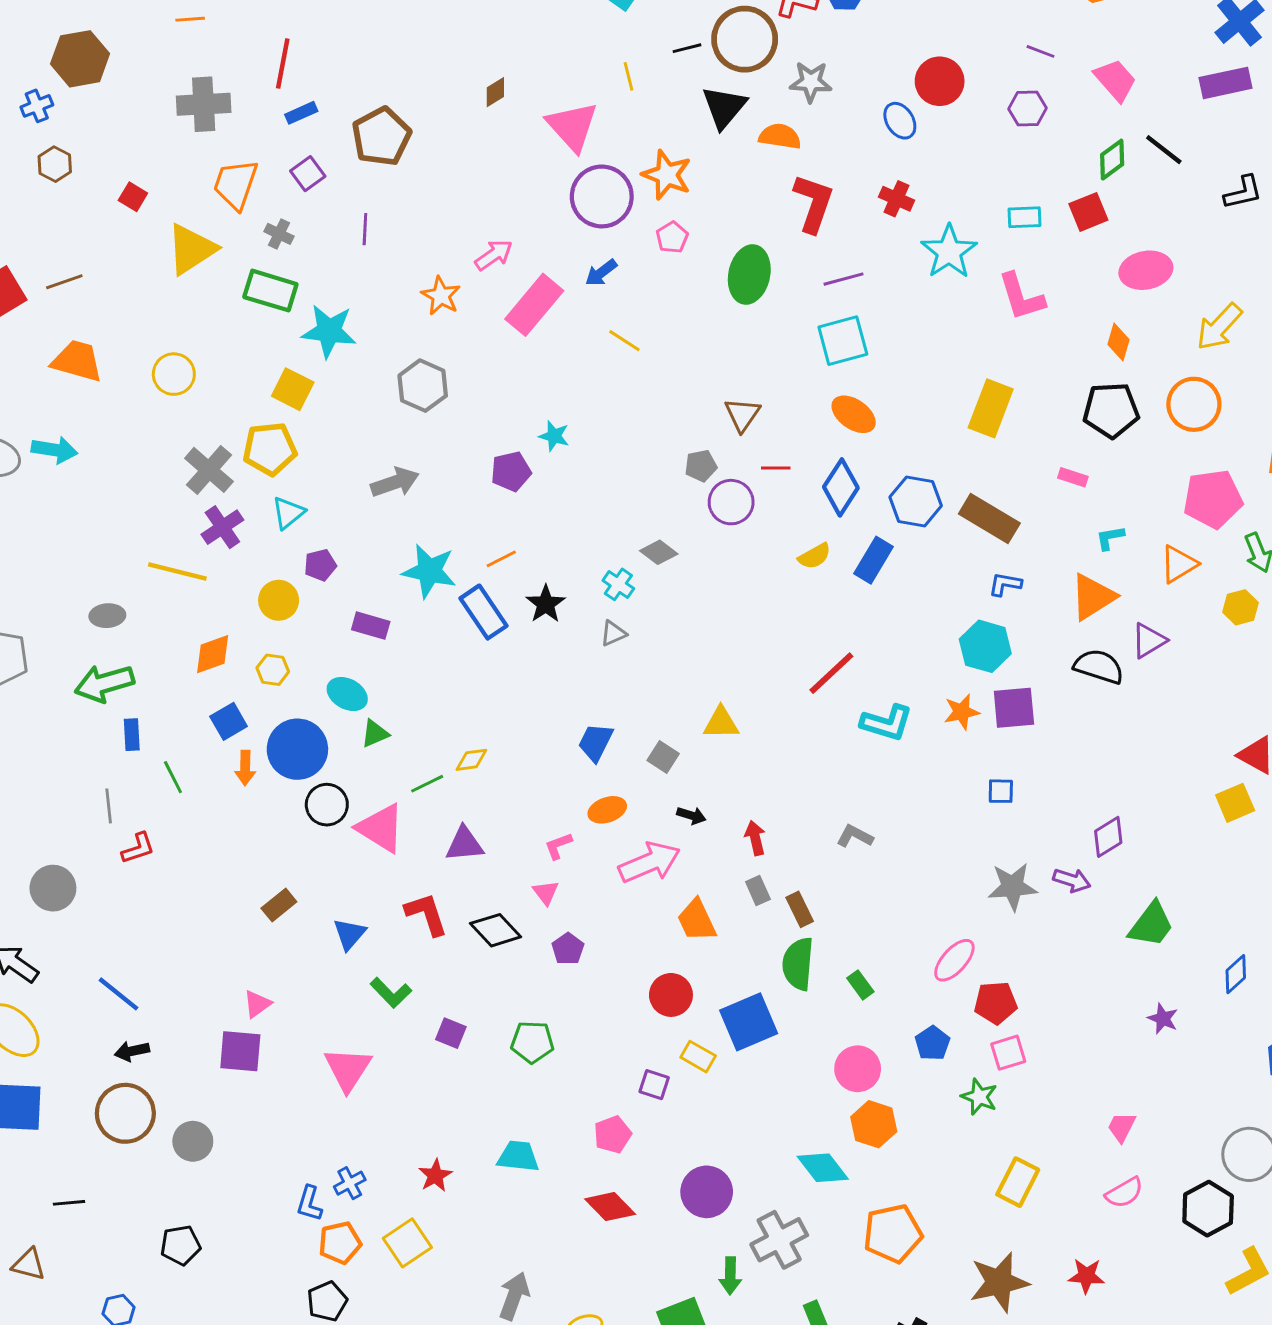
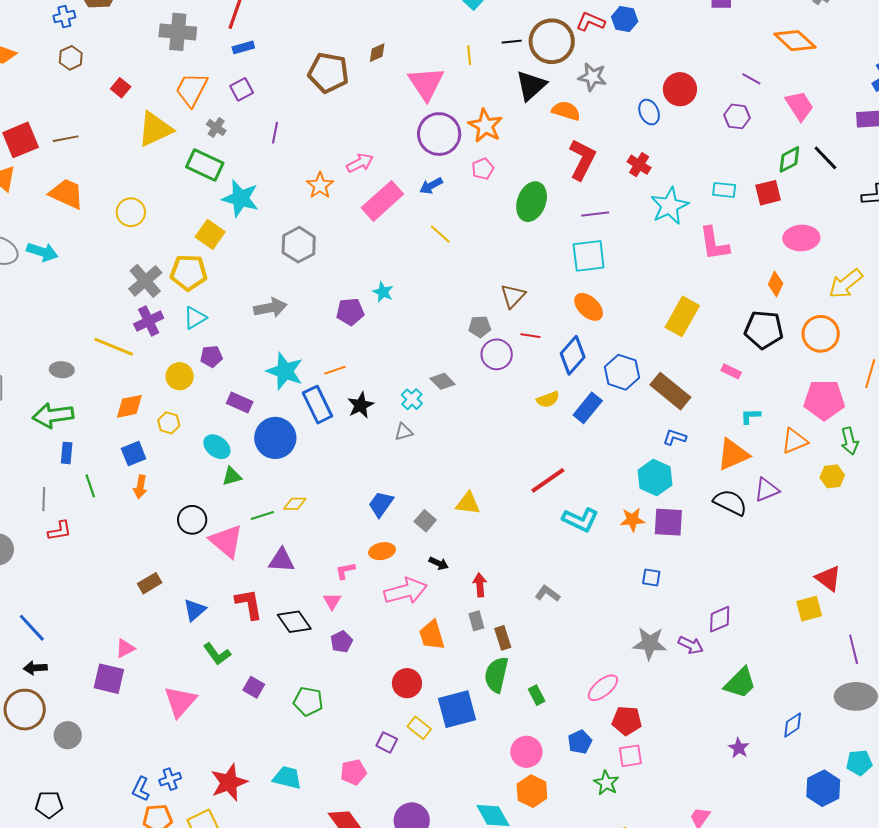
brown pentagon: (381, 137) -> (328, 73), moved, turned 30
blue circle: (297, 749) -> (275, 438), moved
red star: (435, 1175) -> (229, 782), size x1.6

